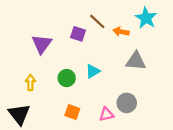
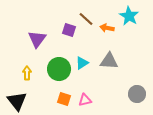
gray triangle: (136, 61) -> (109, 61), moved
green circle: (67, 78) -> (59, 69), size x1.5
gray circle: (127, 103) -> (137, 94), moved
pink triangle: (106, 114) -> (85, 100), moved

